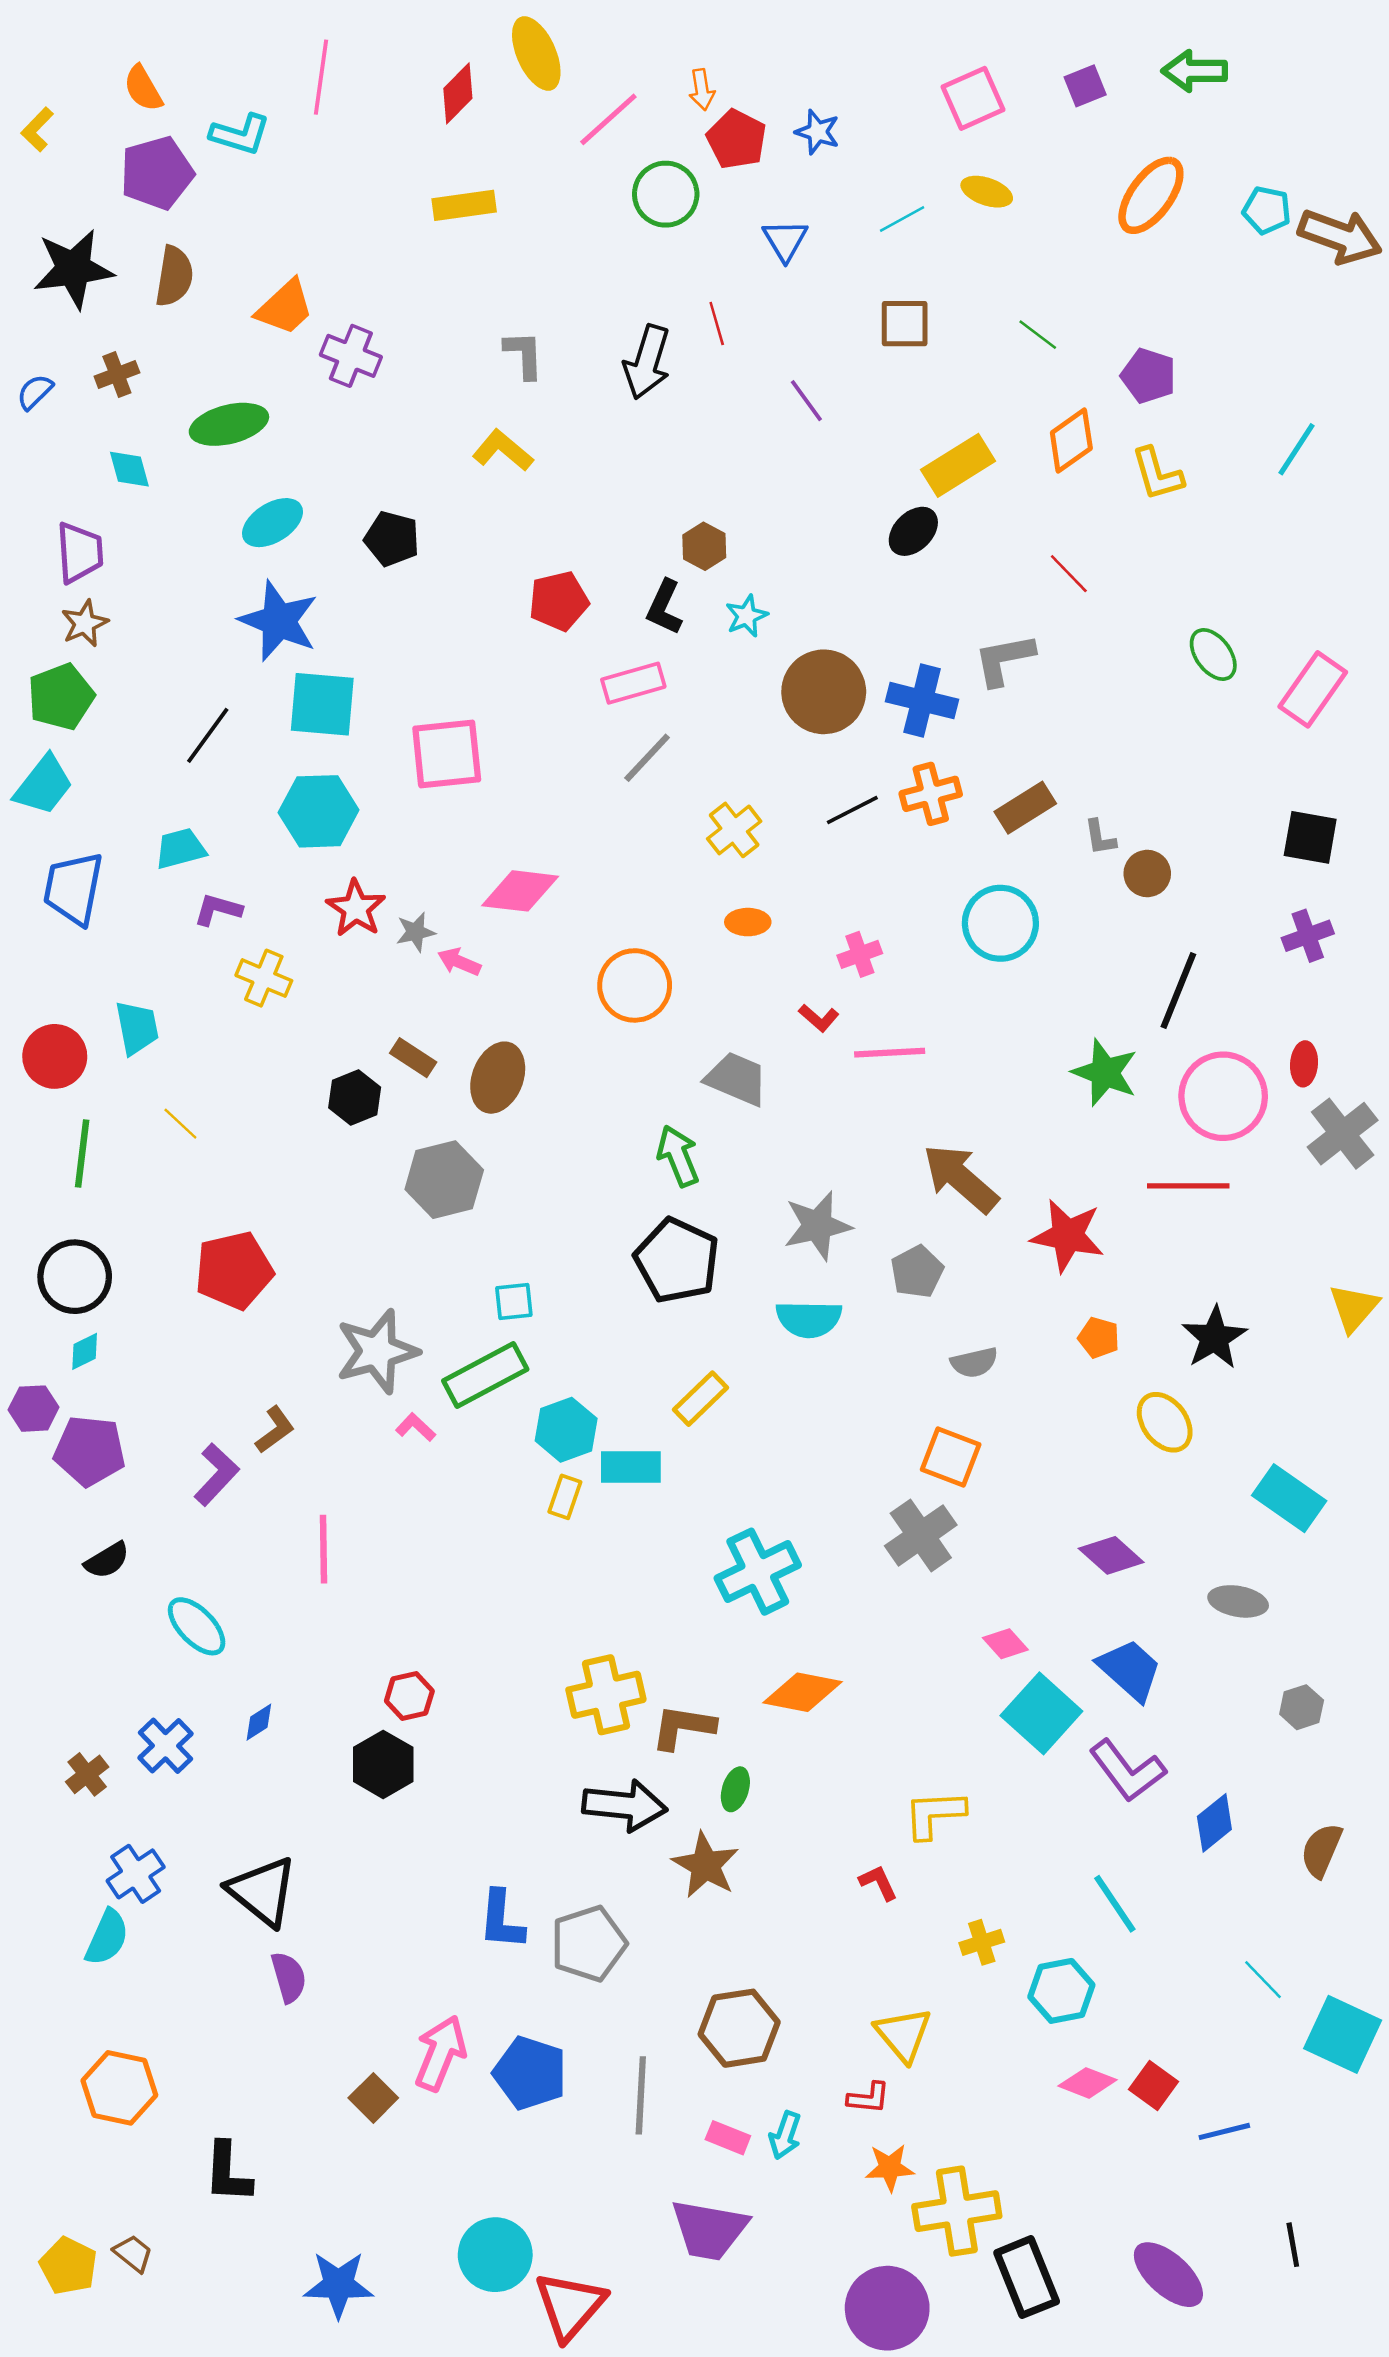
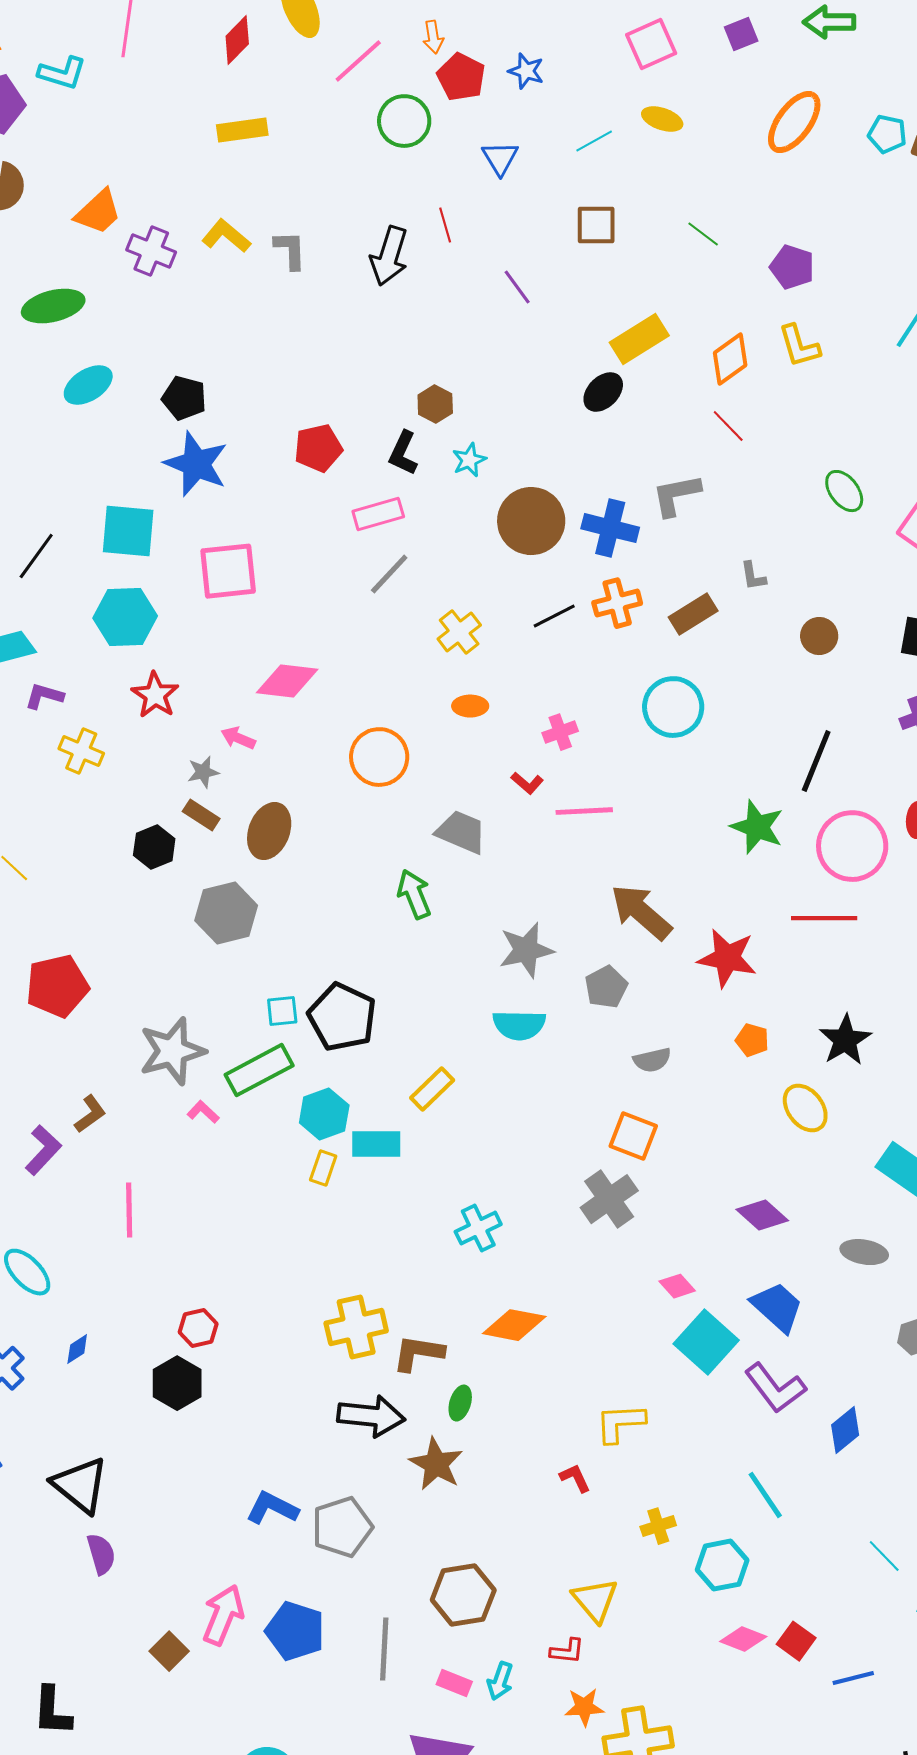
orange diamond: (1071, 440) -> (730, 359), moved
yellow L-shape: (503, 450) -> (226, 236), moved
blue star: (279, 621) -> (196, 464), moved
gray L-shape: (1100, 837) -> (753, 576), moved
brown circle: (1147, 873) -> (819, 636), moved
gray star: (416, 932) -> (203, 772), moved
black pentagon: (677, 1260) -> (342, 1017), moved
cyan cross: (758, 1572) -> (478, 1228), size x0.7
blue L-shape: (501, 1920) -> (272, 1508), turned 112

